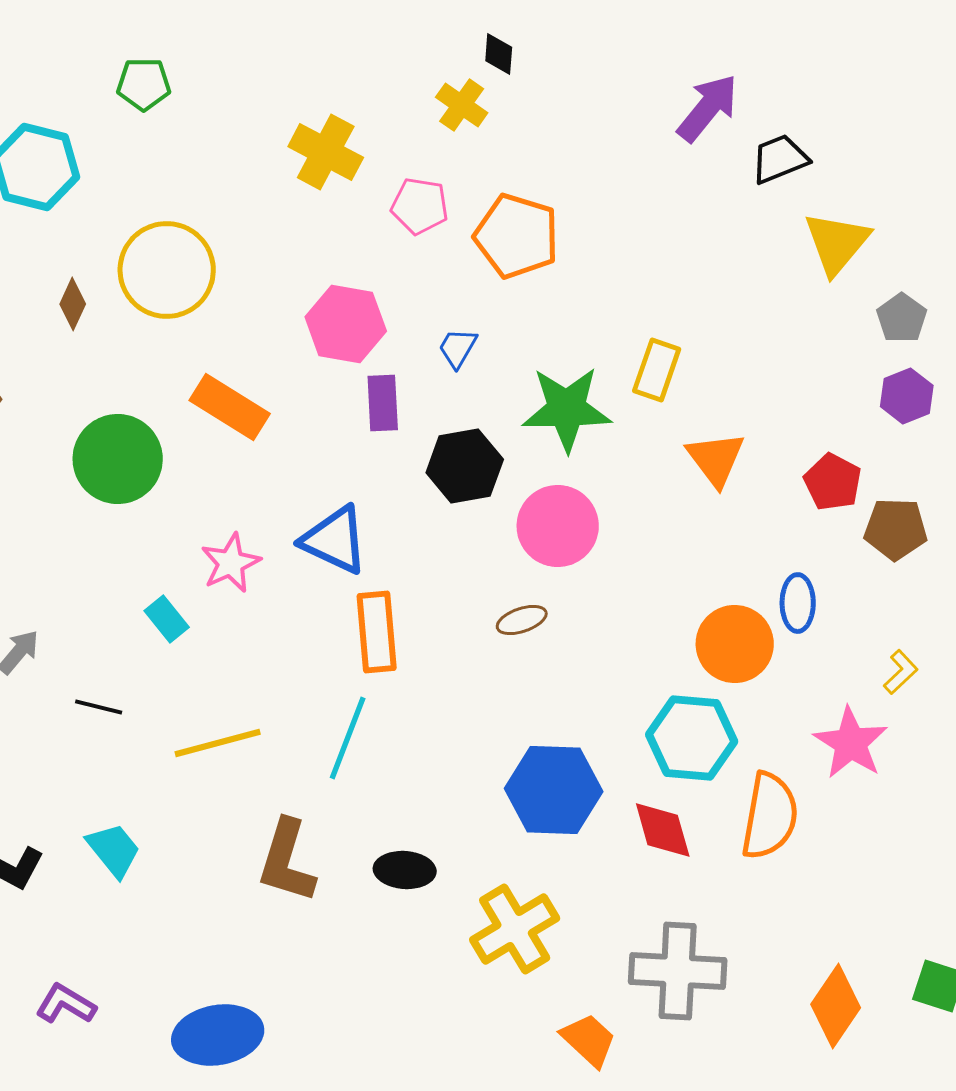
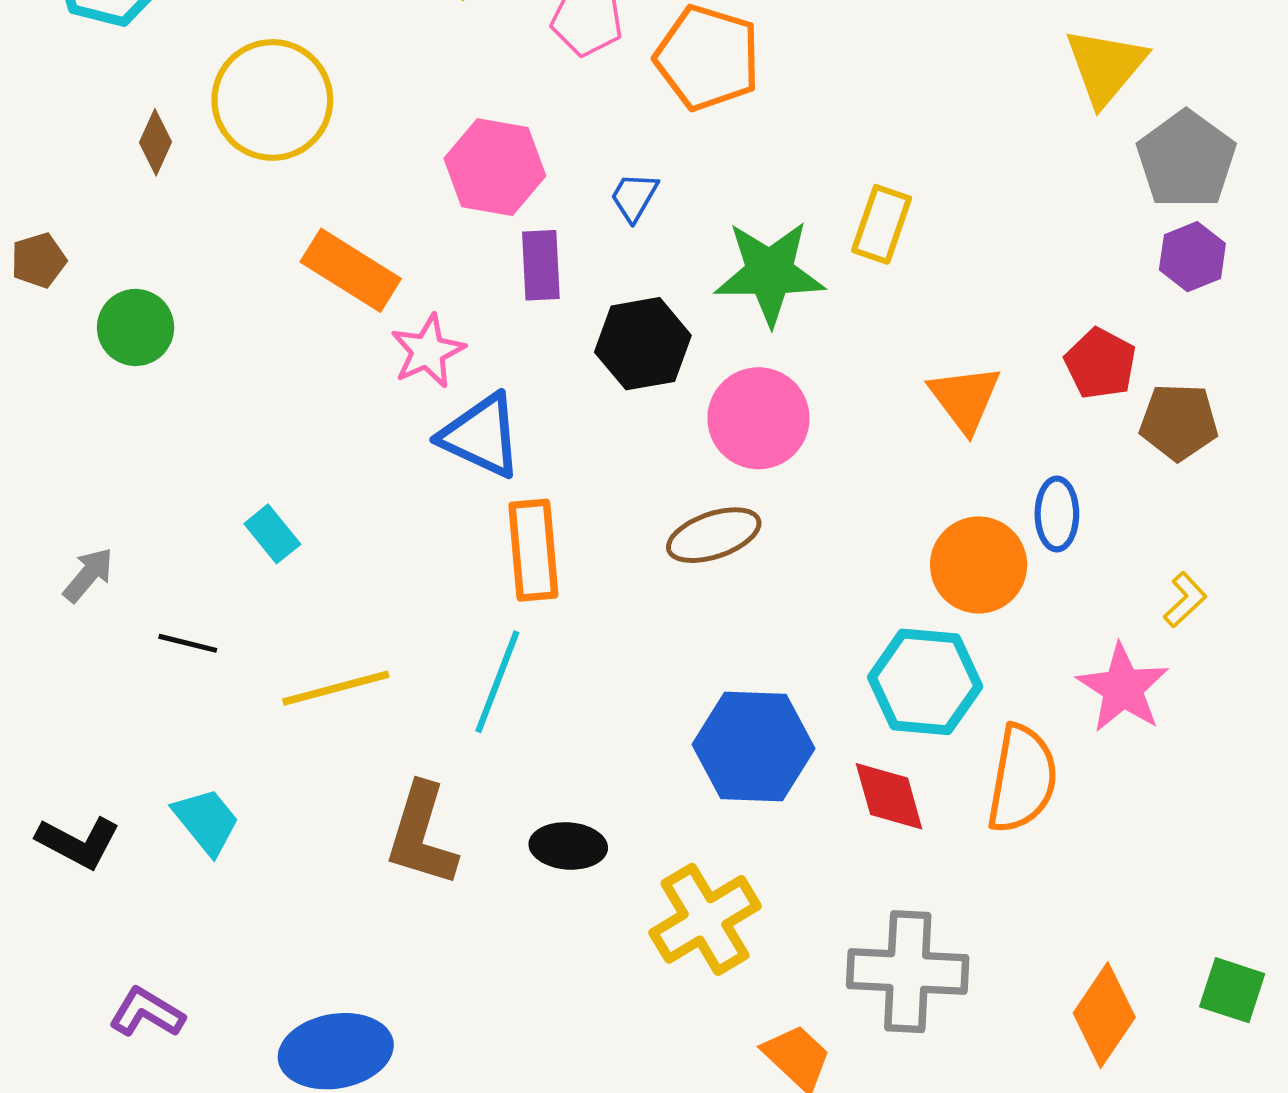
gray pentagon: (902, 318) -> (1186, 160), size x1.6
green circle: (118, 459) -> (136, 327), moved, size x0.7
orange triangle: (716, 459) -> (965, 398), moved
pink star: (231, 563) -> (428, 351), moved
brown ellipse: (522, 620) -> (714, 535), size x1.5

